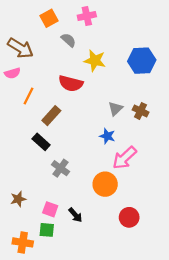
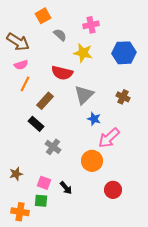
pink cross: (87, 16) -> (91, 25), moved
pink semicircle: (12, 73) -> (21, 65), moved
gray triangle: (115, 109) -> (84, 95), moved, size x1.5

